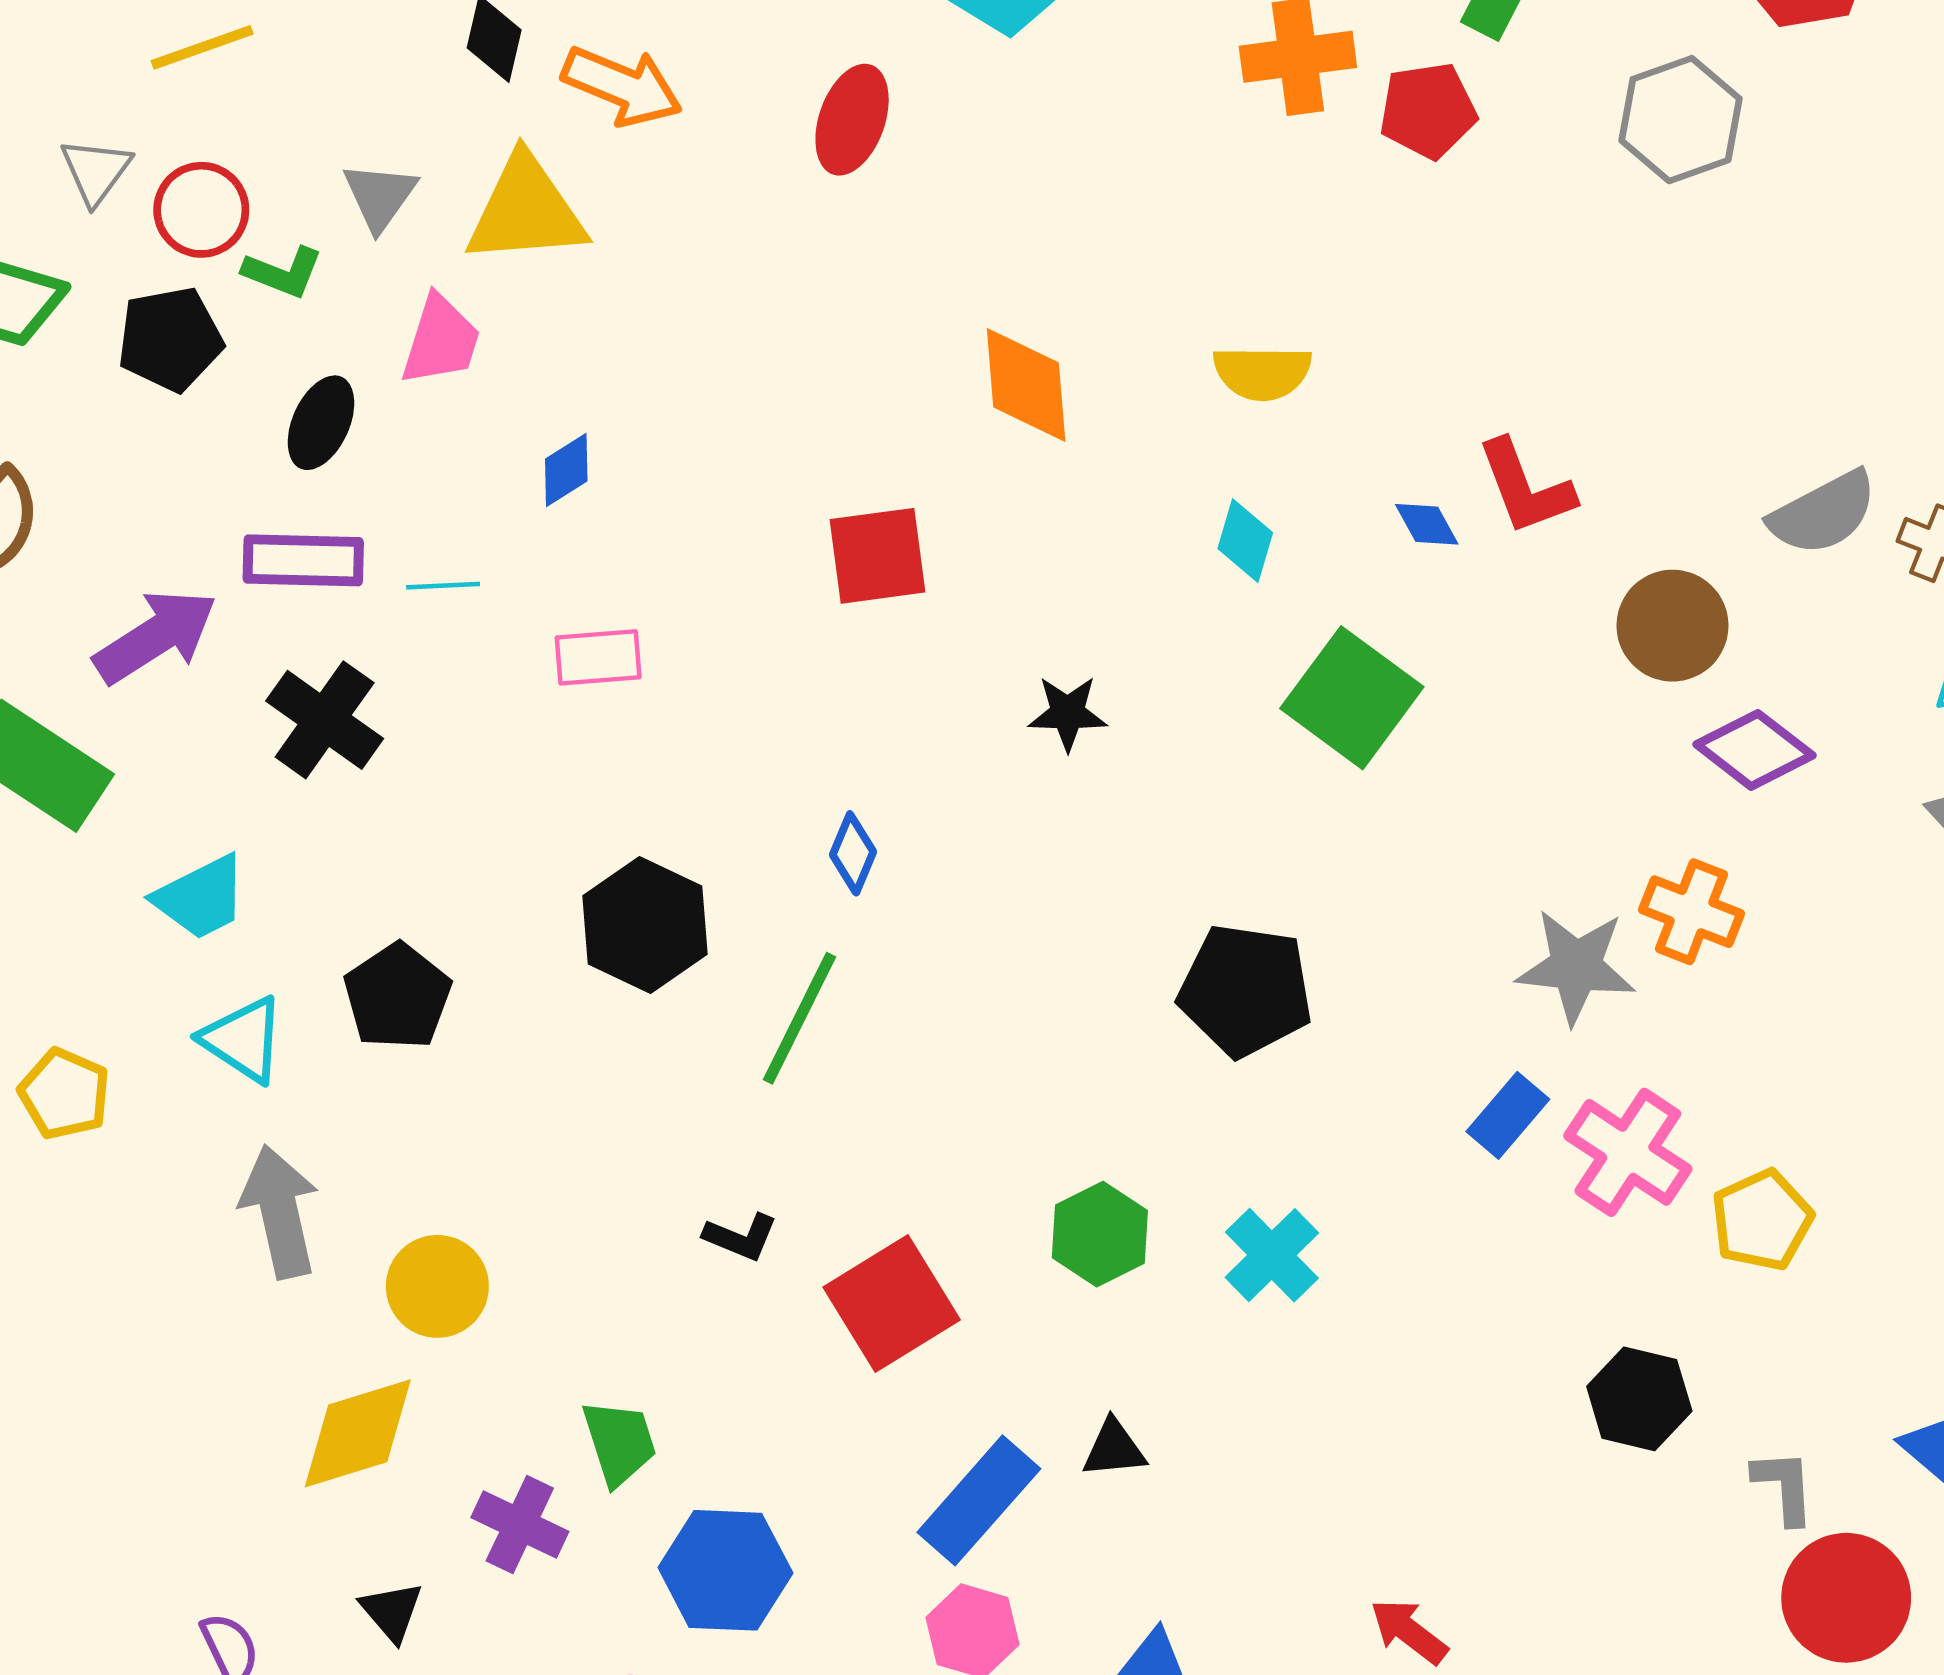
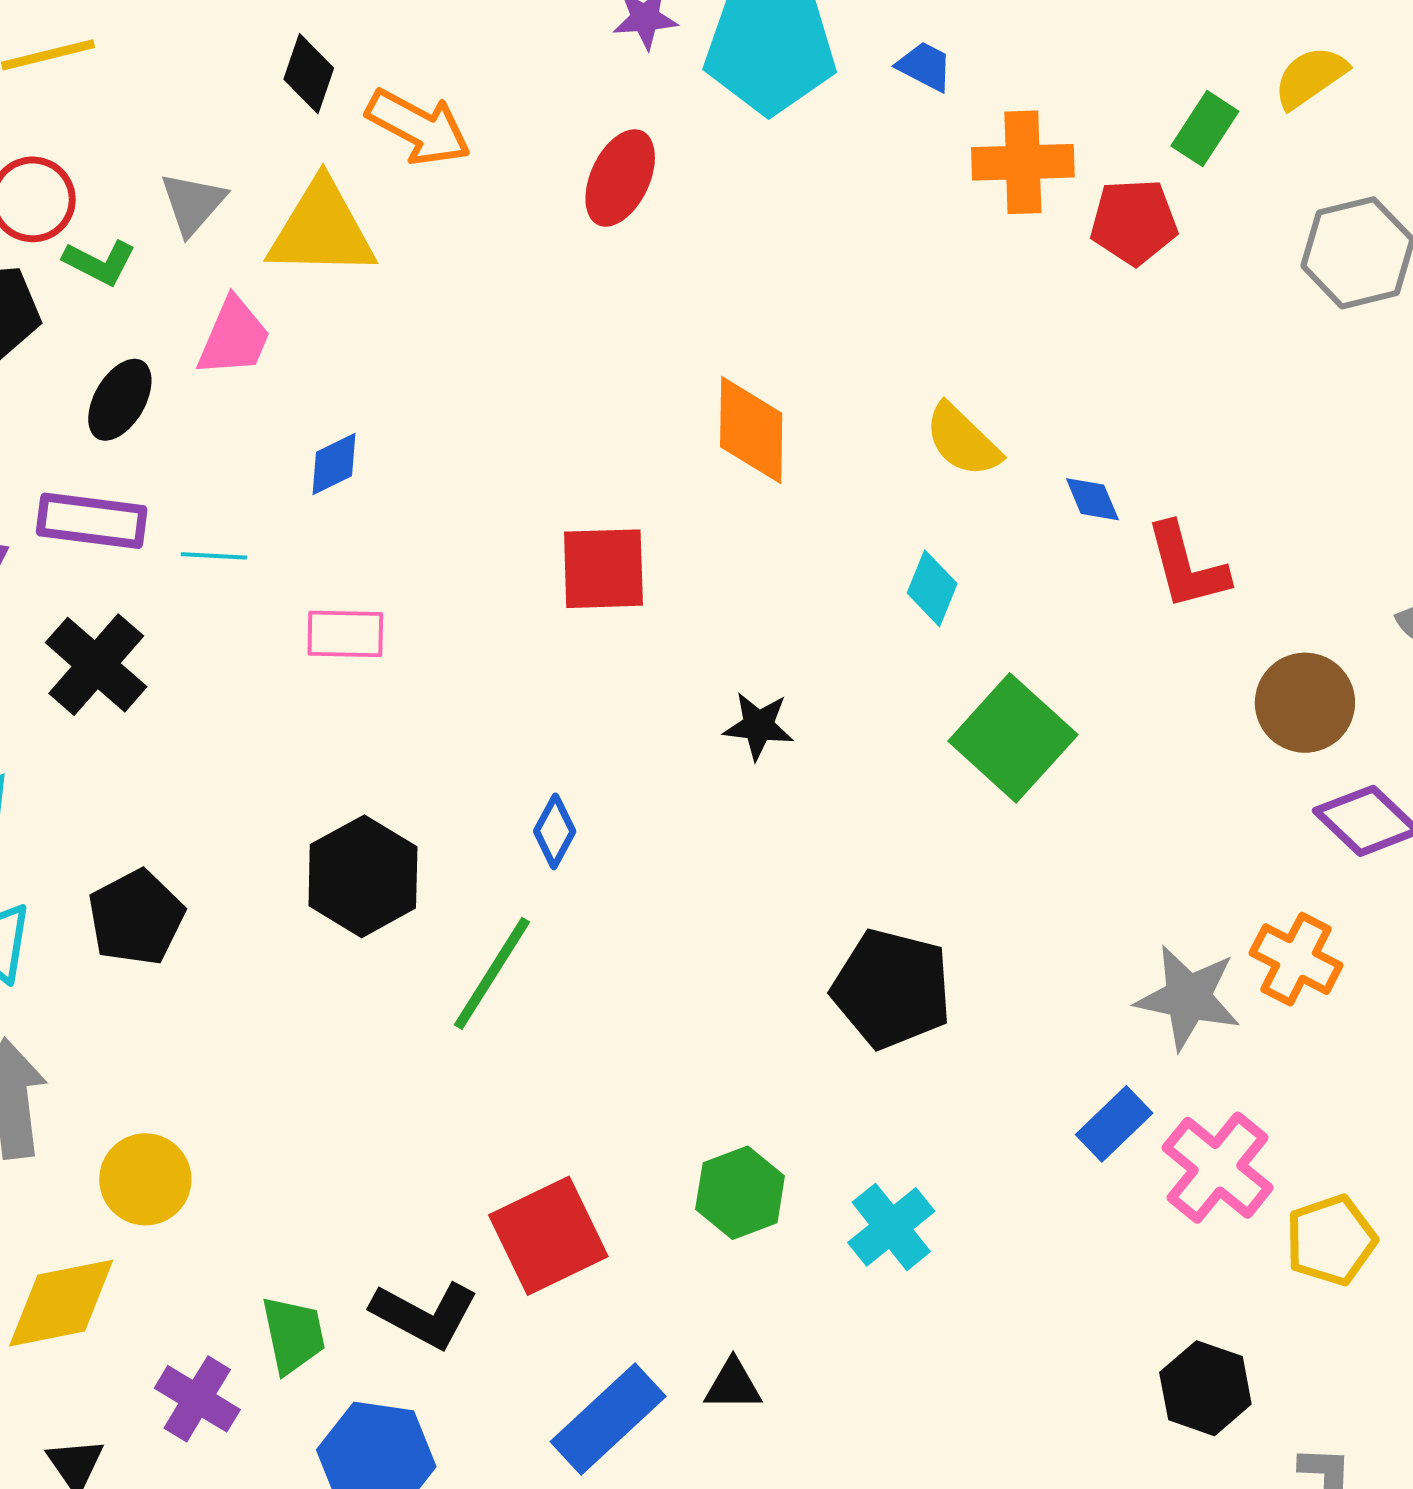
yellow semicircle: (1262, 373) -> (963, 440), turned 38
blue diamond: (1427, 524) -> (1092, 499), moved
black L-shape: (741, 1237) -> (425, 1315), moved, size x1.6

